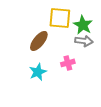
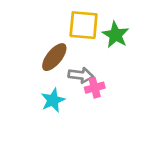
gray arrow: (84, 41) -> (81, 75), moved

